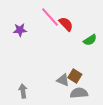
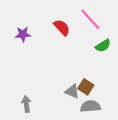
pink line: (50, 17) -> (90, 19), moved
red semicircle: (66, 24) -> (62, 27), moved

